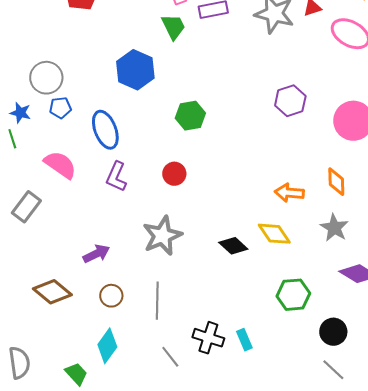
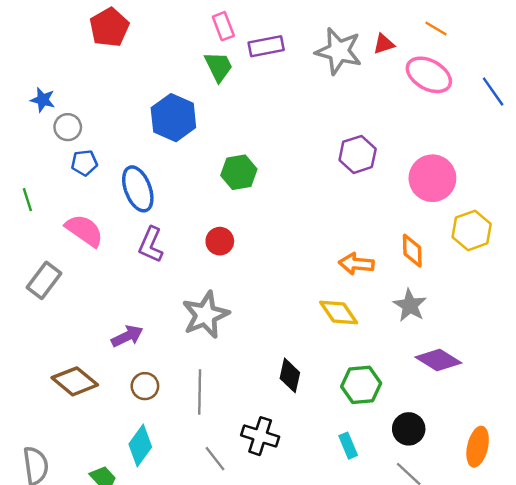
gray circle: (46, 78) -> (68, 127), size x0.7
blue star: (20, 113) -> (43, 100), moved
black diamond: (233, 246) -> (290, 375), moved, turned 60
cyan rectangle: (244, 340) -> (348, 446), moved

